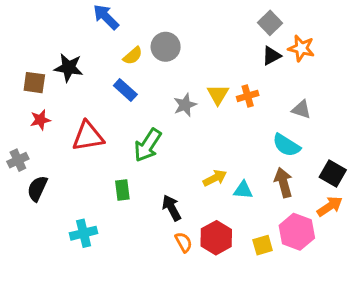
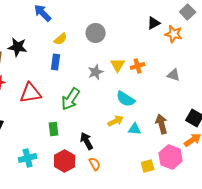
gray square: (270, 23) -> (188, 12), moved
gray circle: (166, 47) -> (96, 33), moved
black triangle: (272, 56) -> (154, 23), moved
blue rectangle: (125, 90) -> (56, 62), turned 56
cyan semicircle: (286, 145) -> (126, 99), moved
red hexagon: (216, 238) -> (65, 161), moved

